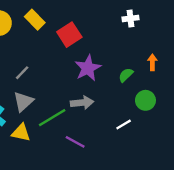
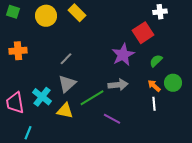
red square: (69, 35) -> (143, 33), moved
orange arrow: (152, 62) -> (154, 86), moved, turned -48
white line: (124, 125) -> (154, 104), turned -64

